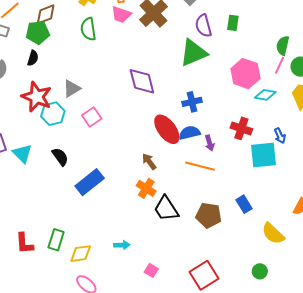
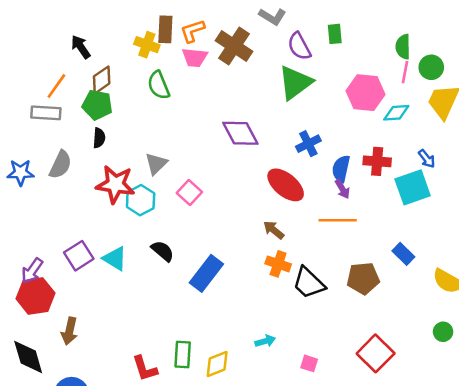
green pentagon: (38, 33) -> (97, 105), turned 30
blue semicircle: (190, 133) -> (341, 169), moved, turned -50

